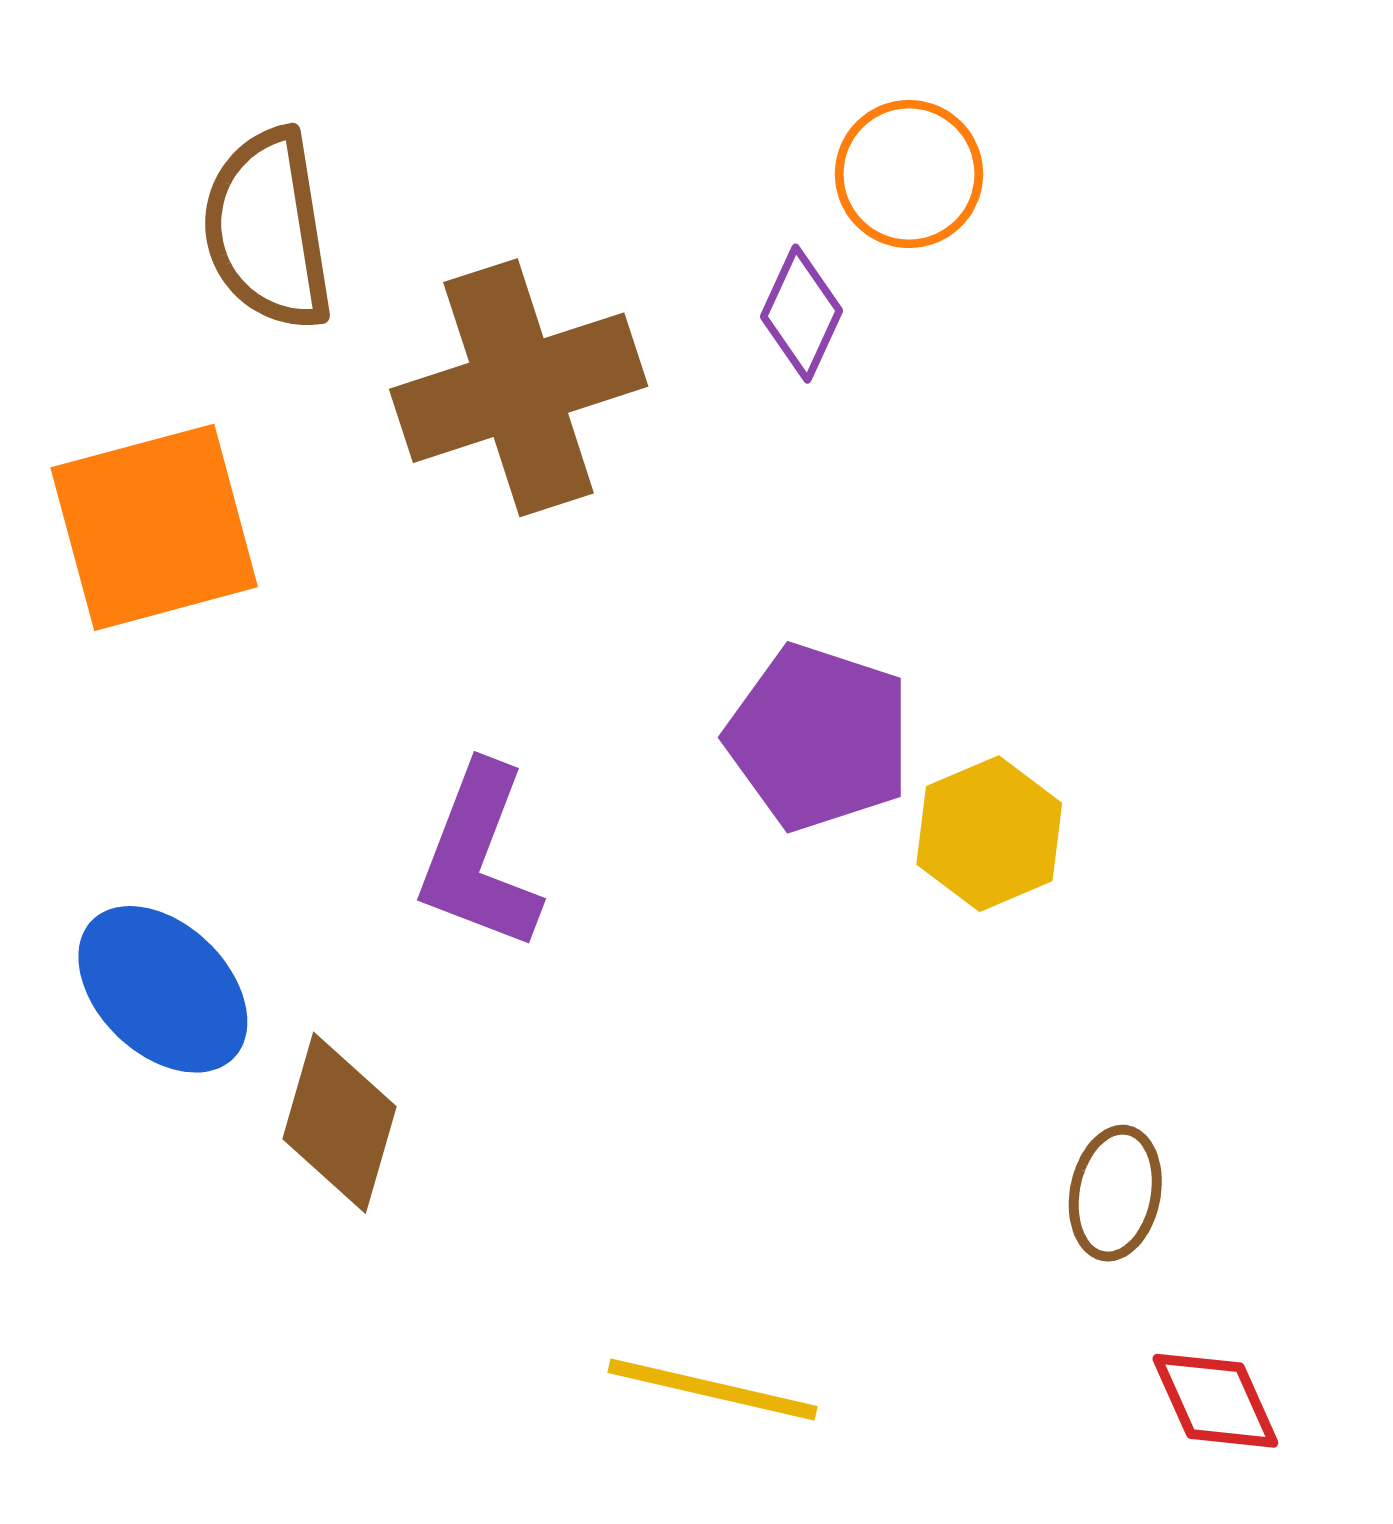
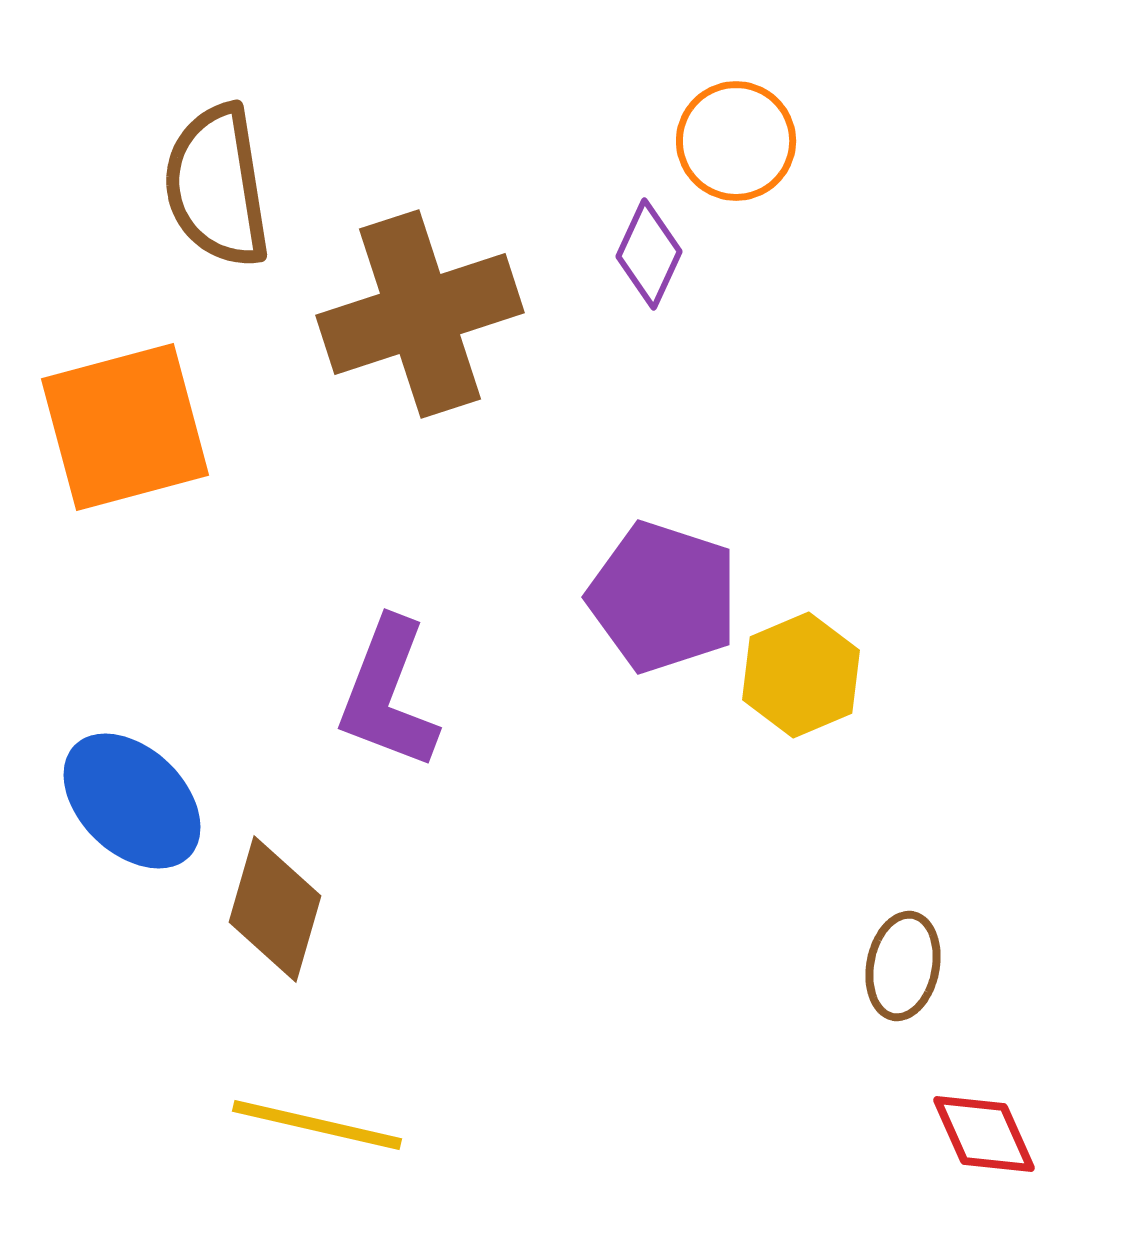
yellow line: (713, 1390) -> (317, 1125), moved

